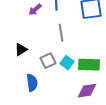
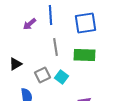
green rectangle: (89, 65) -> (84, 55), moved

